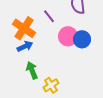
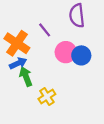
green arrow: (32, 70) -> (26, 77), moved
yellow cross: (51, 85) -> (47, 96), moved

